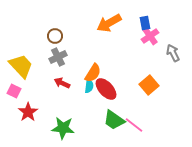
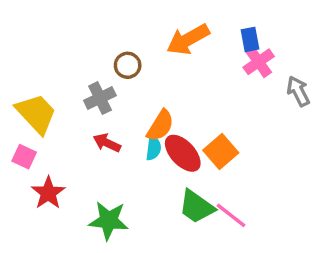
brown circle: (55, 36) -> (128, 65), moved
orange square: (149, 85) -> (221, 152), moved

